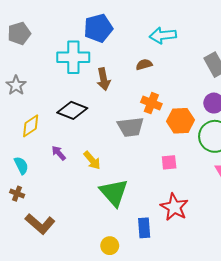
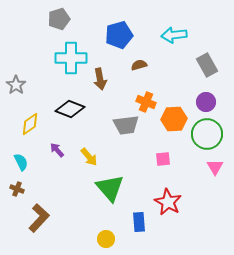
blue pentagon: (98, 28) -> (119, 35), moved
gray pentagon: (19, 33) -> (59, 19), moved
cyan arrow: (163, 35) -> (174, 35), moved
brown L-shape: (40, 224) -> (39, 218), turned -88

